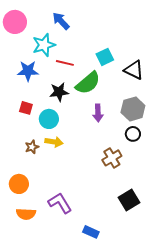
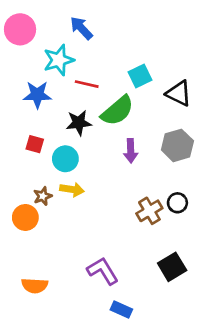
black circle: (133, 134) -> (177, 203), moved
orange circle: (19, 184) -> (25, 217), moved
purple L-shape: (60, 203) -> (103, 271), moved

